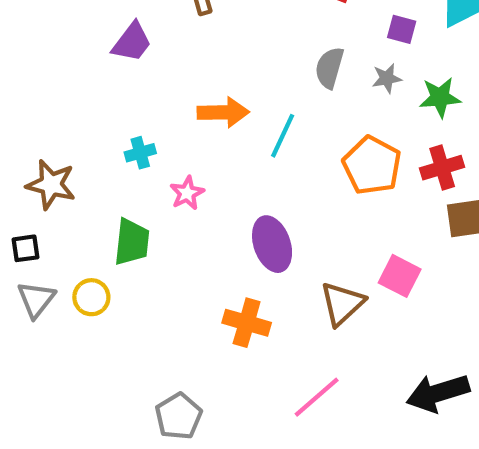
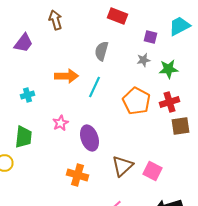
gray semicircle: (329, 68) -> (102, 51), moved
pink star: (187, 193) -> (60, 123), moved
pink square: (400, 276) -> (152, 171), moved

